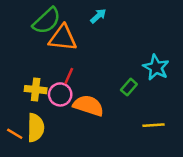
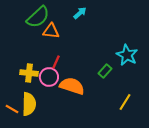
orange triangle: (63, 38) -> (51, 31), size x0.7
yellow line: (154, 125) -> (125, 102), turned -54

